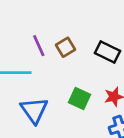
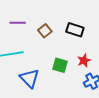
purple line: (39, 46) -> (18, 23), moved, turned -56

